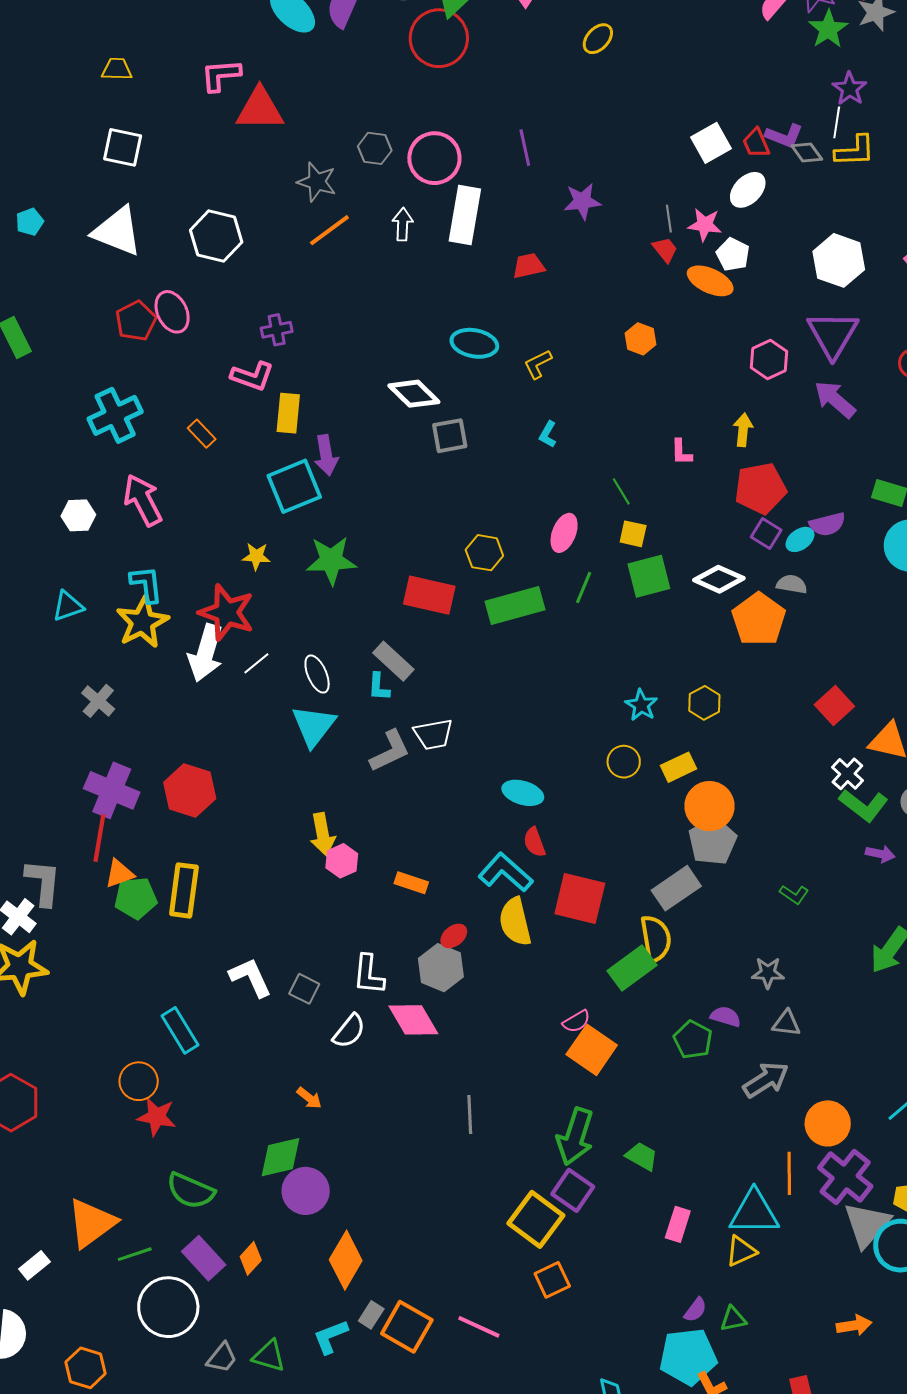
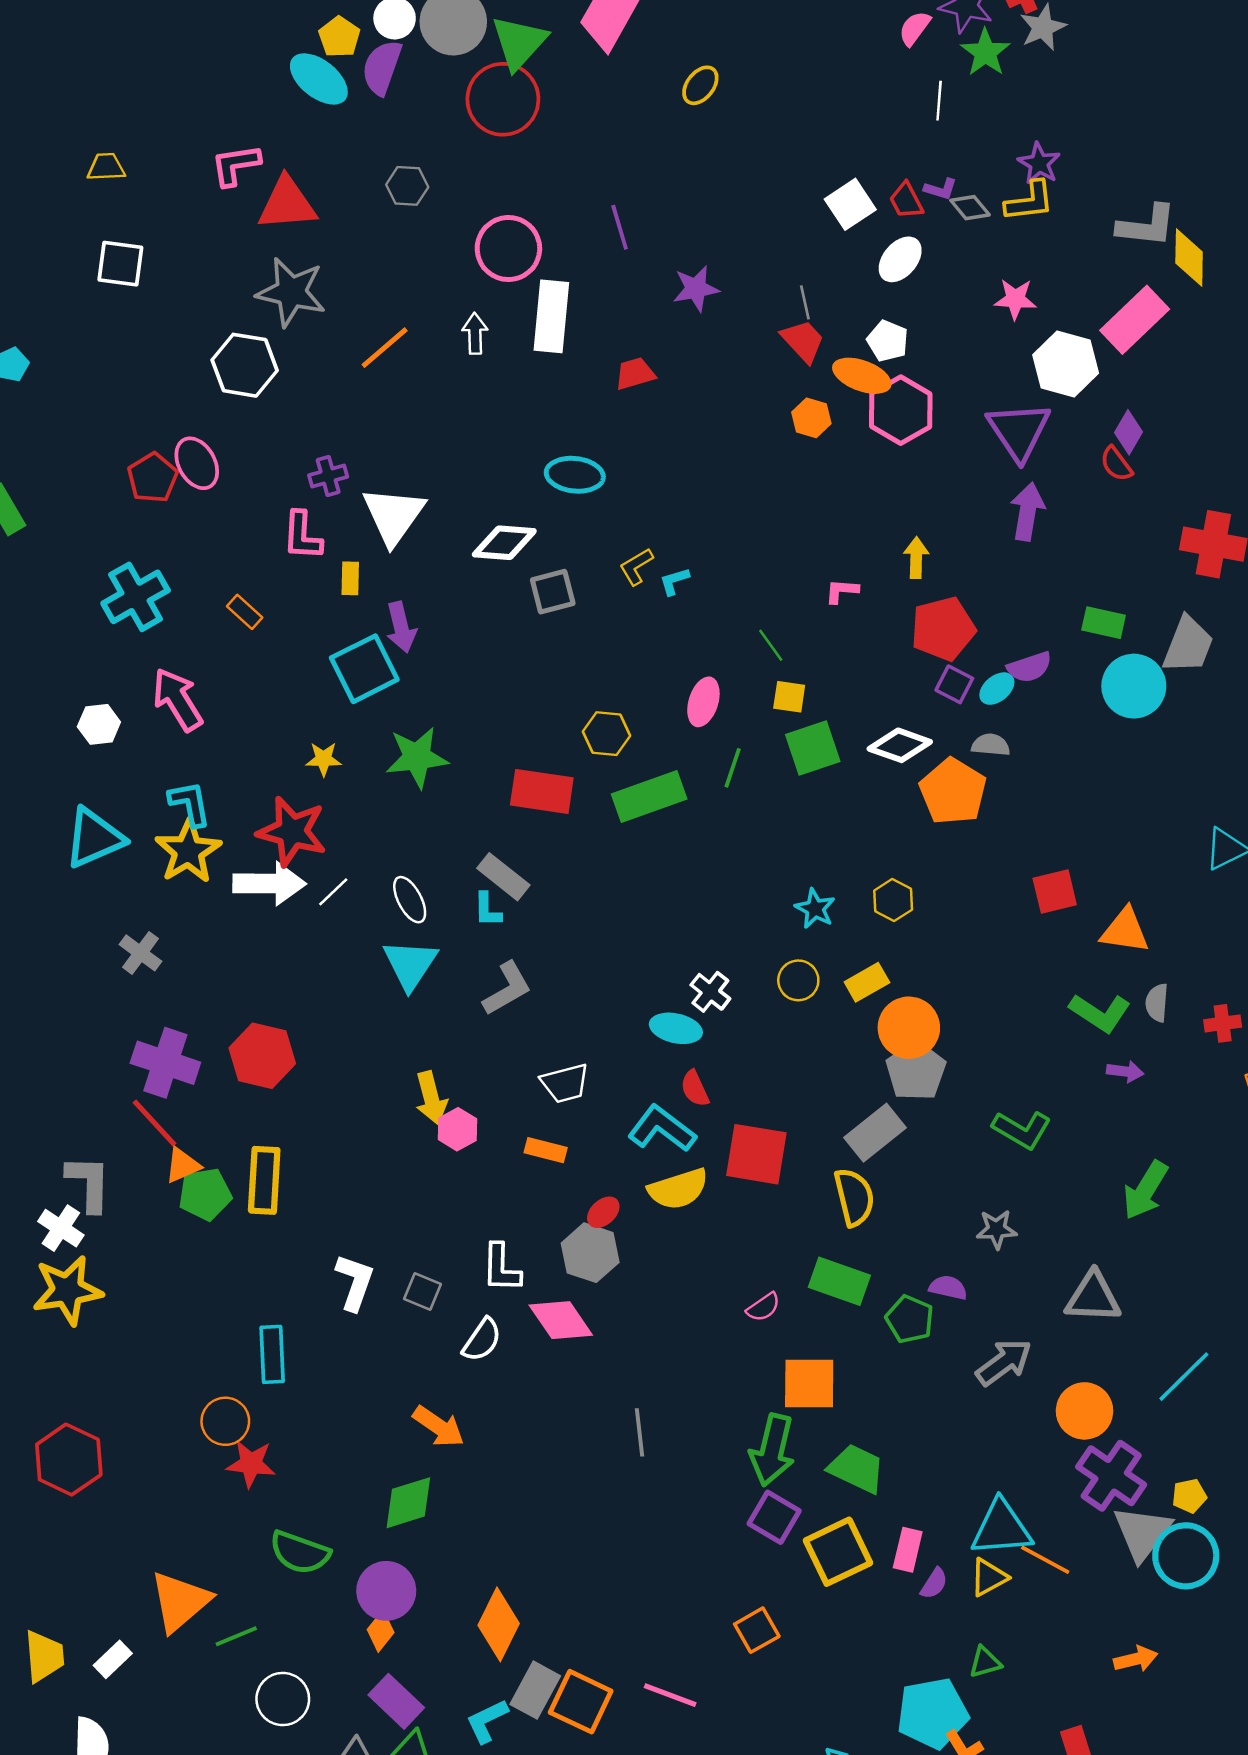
purple star: (850, 89) -> (1039, 163), moved
white line: (837, 122) -> (939, 101), moved
purple L-shape: (784, 136) -> (941, 189), size x0.7
gray hexagon: (375, 148) -> (407, 186), moved
gray star: (317, 182) -> (291, 292), moved, size x1.4
pink star: (705, 225) -> (1015, 299), moved
white triangle: (117, 231) -> (393, 515), moved, turned 48
red trapezoid: (665, 250) -> (803, 341), size x1.4
white hexagon: (839, 260) -> (1066, 364), moved
orange hexagon: (641, 339) -> (811, 418), moved
pink hexagon: (769, 360) -> (901, 410), moved, size x1.4
yellow L-shape: (538, 364) -> (636, 567), moved
pink L-shape: (252, 376) -> (302, 536), turned 78
white diamond: (414, 394) -> (504, 543), turned -36
purple arrow: (835, 399) -> (1027, 512), turned 63
yellow rectangle: (288, 413) -> (350, 578), size x0.7
cyan L-shape: (548, 434) -> (674, 581), turned 48
pink L-shape: (681, 452) -> (842, 591), turned 100
cyan triangle: (68, 606) -> (94, 838), size x1.6
white arrow: (206, 653) -> (269, 884), turned -102
red square: (834, 705) -> (1055, 892), turned 33
white trapezoid: (433, 734) -> (565, 1083), moved
white cross: (847, 774) -> (710, 992), moved
red line: (99, 838) -> (154, 1123), turned -48
green L-shape: (794, 894) -> (1022, 1130), size x1.6
yellow semicircle: (515, 922) -> (678, 1189), turned -90
green rectangle: (632, 968) -> (839, 1281), moved, turned 60
white L-shape: (251, 977) -> (355, 1282), turned 48
gray triangle: (786, 1023) -> (1093, 1297), moved, size x1.6
cyan rectangle: (180, 1030) -> (272, 1354), turned 33
orange square: (592, 1050) -> (809, 1384), moved, turned -30
orange arrow: (309, 1098) -> (439, 1427), size x1.6
green trapezoid: (642, 1156) -> (857, 1469), size x1.4
orange line: (789, 1173) -> (1045, 1560), moved, turned -57
purple circle: (306, 1191) -> (386, 1591), moved
yellow square: (536, 1219) -> (838, 1552), moved, turned 32
purple rectangle: (204, 1258) -> (396, 1701), moved
white circle: (168, 1307) -> (283, 1699), size x0.7
purple semicircle: (695, 1310) -> (934, 1583), moved
gray rectangle: (371, 1315) -> (535, 1690), size x1.6

